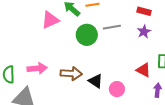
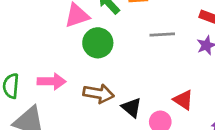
green circle: (87, 35) -> (98, 43), moved
red triangle: (143, 70) -> (183, 100), moved

